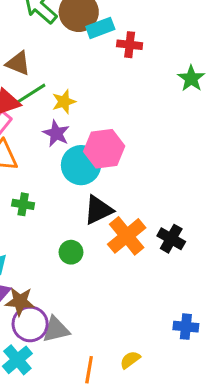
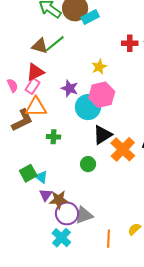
red cross: (130, 45) -> (130, 43), moved
green line: (31, 94) -> (55, 44), moved
yellow star: (64, 102) -> (99, 67), moved

